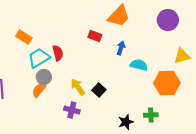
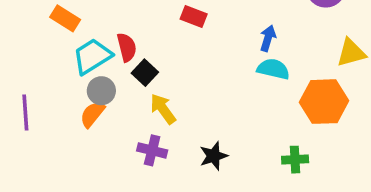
blue arrow: (121, 48) -> (268, 38), moved
black square: (99, 90) -> (145, 73), moved
black star: (126, 122) -> (214, 156), moved

